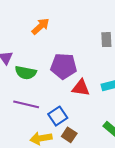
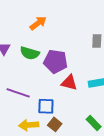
green semicircle: (26, 73) -> (30, 53), moved
blue square: (58, 116) -> (46, 106), turned 30

